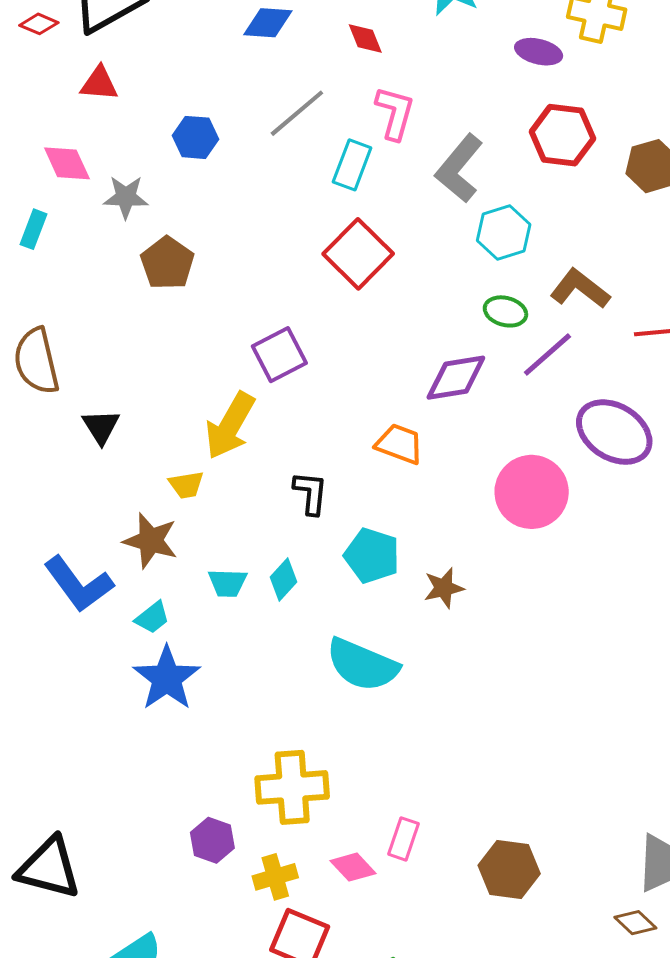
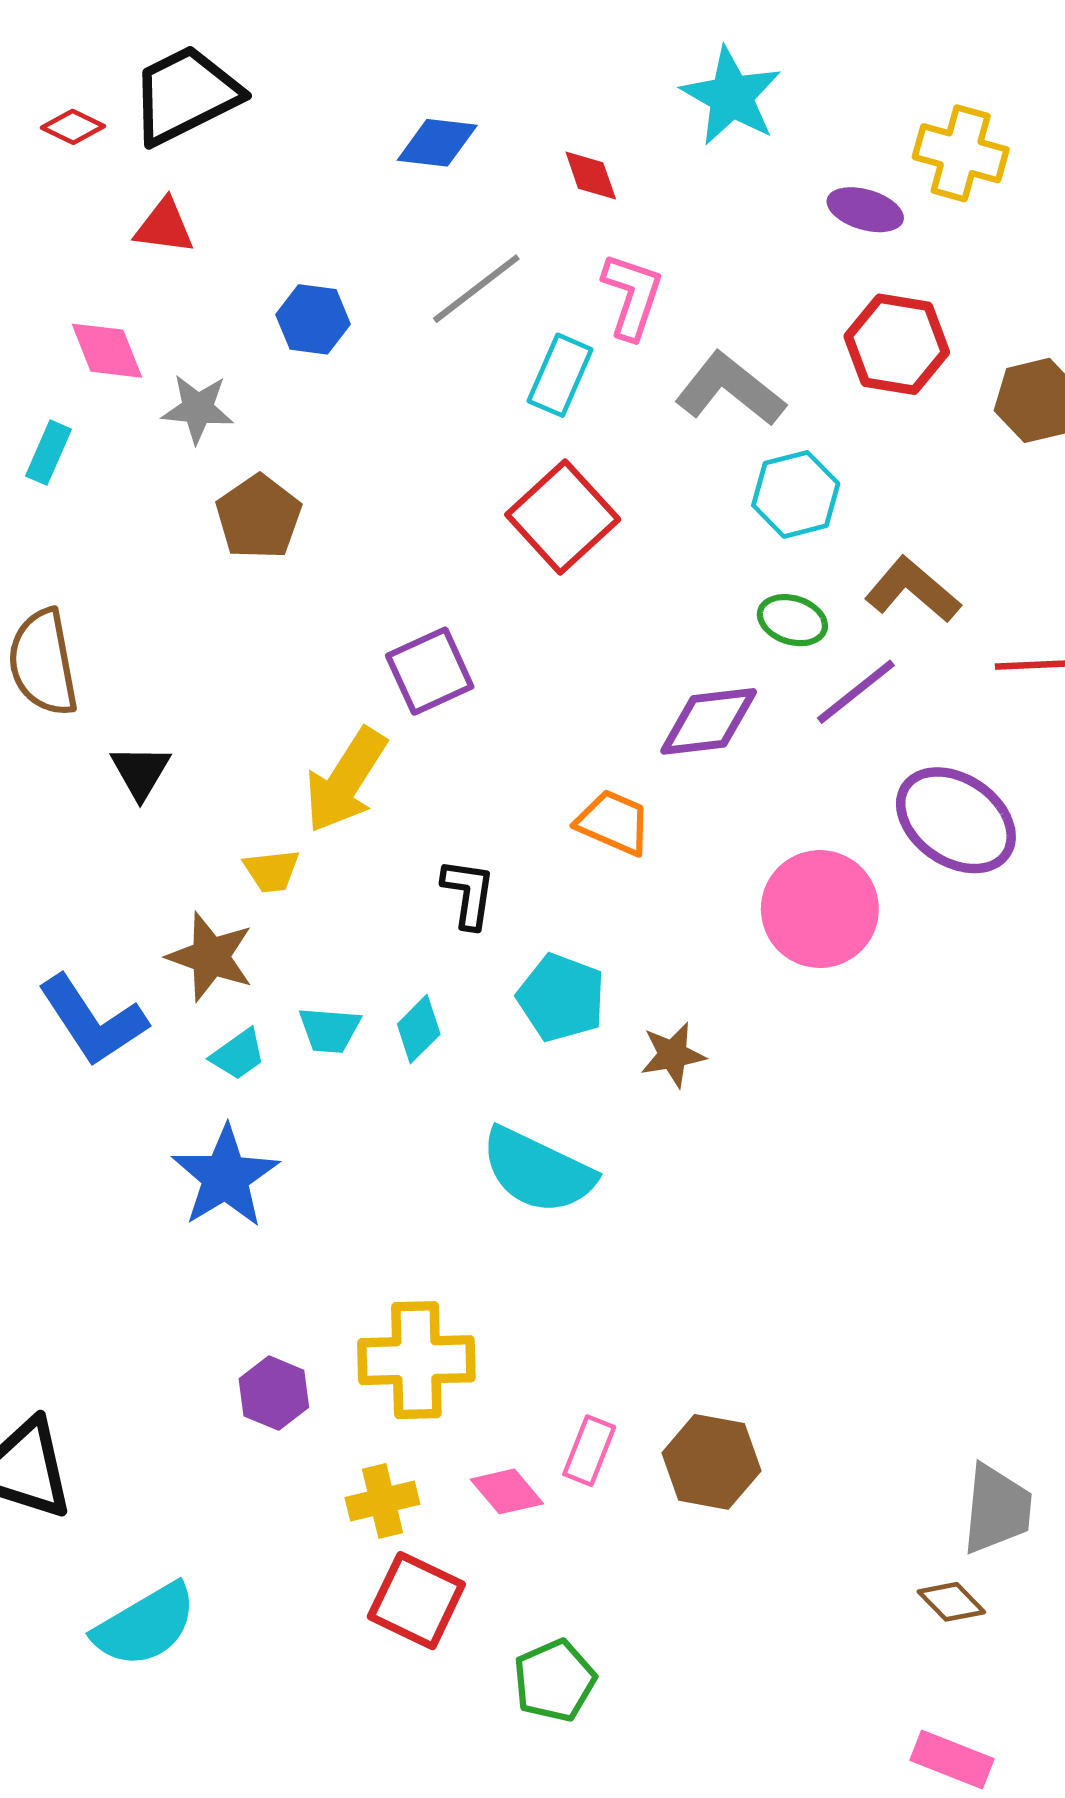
gray L-shape: (459, 168) -> (730, 389), turned 86
cyan trapezoid: (152, 618) -> (238, 1055), moved
purple hexagon: (212, 840) -> (274, 1393), moved
brown hexagon: (509, 870) -> (711, 1462), moved

